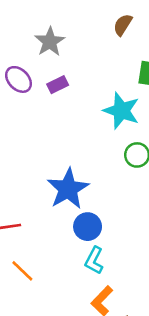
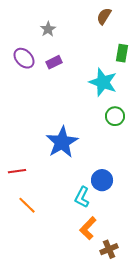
gray star: (50, 42) -> (48, 29), size x0.7
blue circle: (88, 227) -> (102, 180), moved

